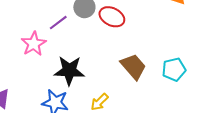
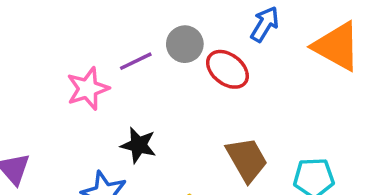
black star: (69, 71) -> (138, 145), size x0.7

